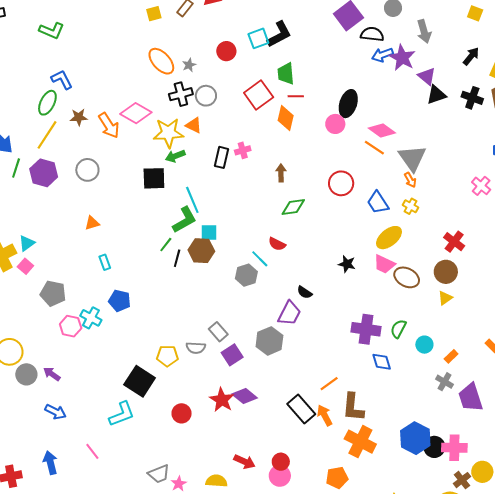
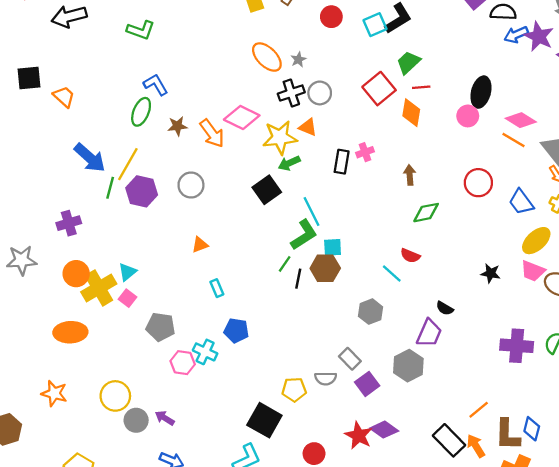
red circle: (226, 51) -> (331, 17), moved
green trapezoid: (286, 74) -> (408, 62), turned 55
yellow line: (47, 135) -> (128, 164), moved
black square: (154, 178) -> (267, 190), turned -30
gray hexagon: (246, 275) -> (371, 312), moved
blue diamond: (382, 362) -> (532, 429), moved, turned 35

